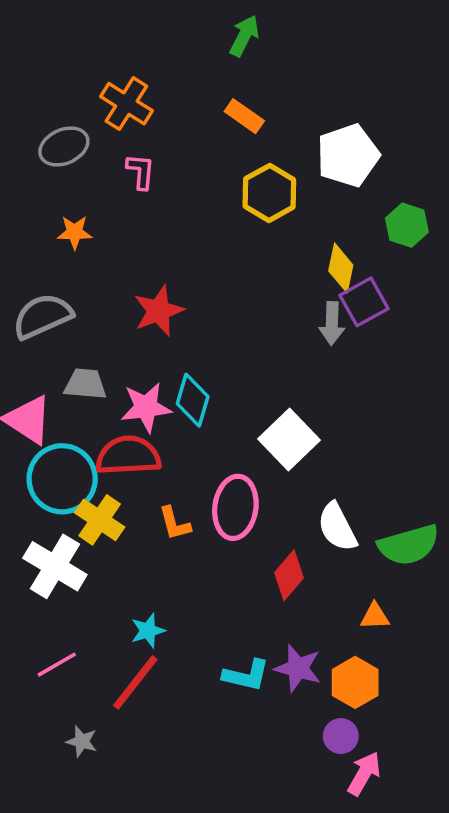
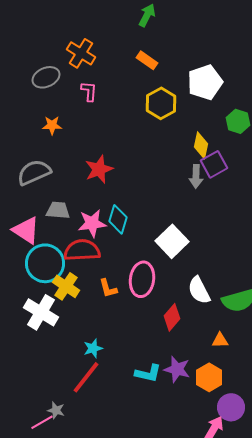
pink line: (57, 665) -> (42, 422), moved
purple circle: (341, 736) -> (231, 407), moved, size x1.4

